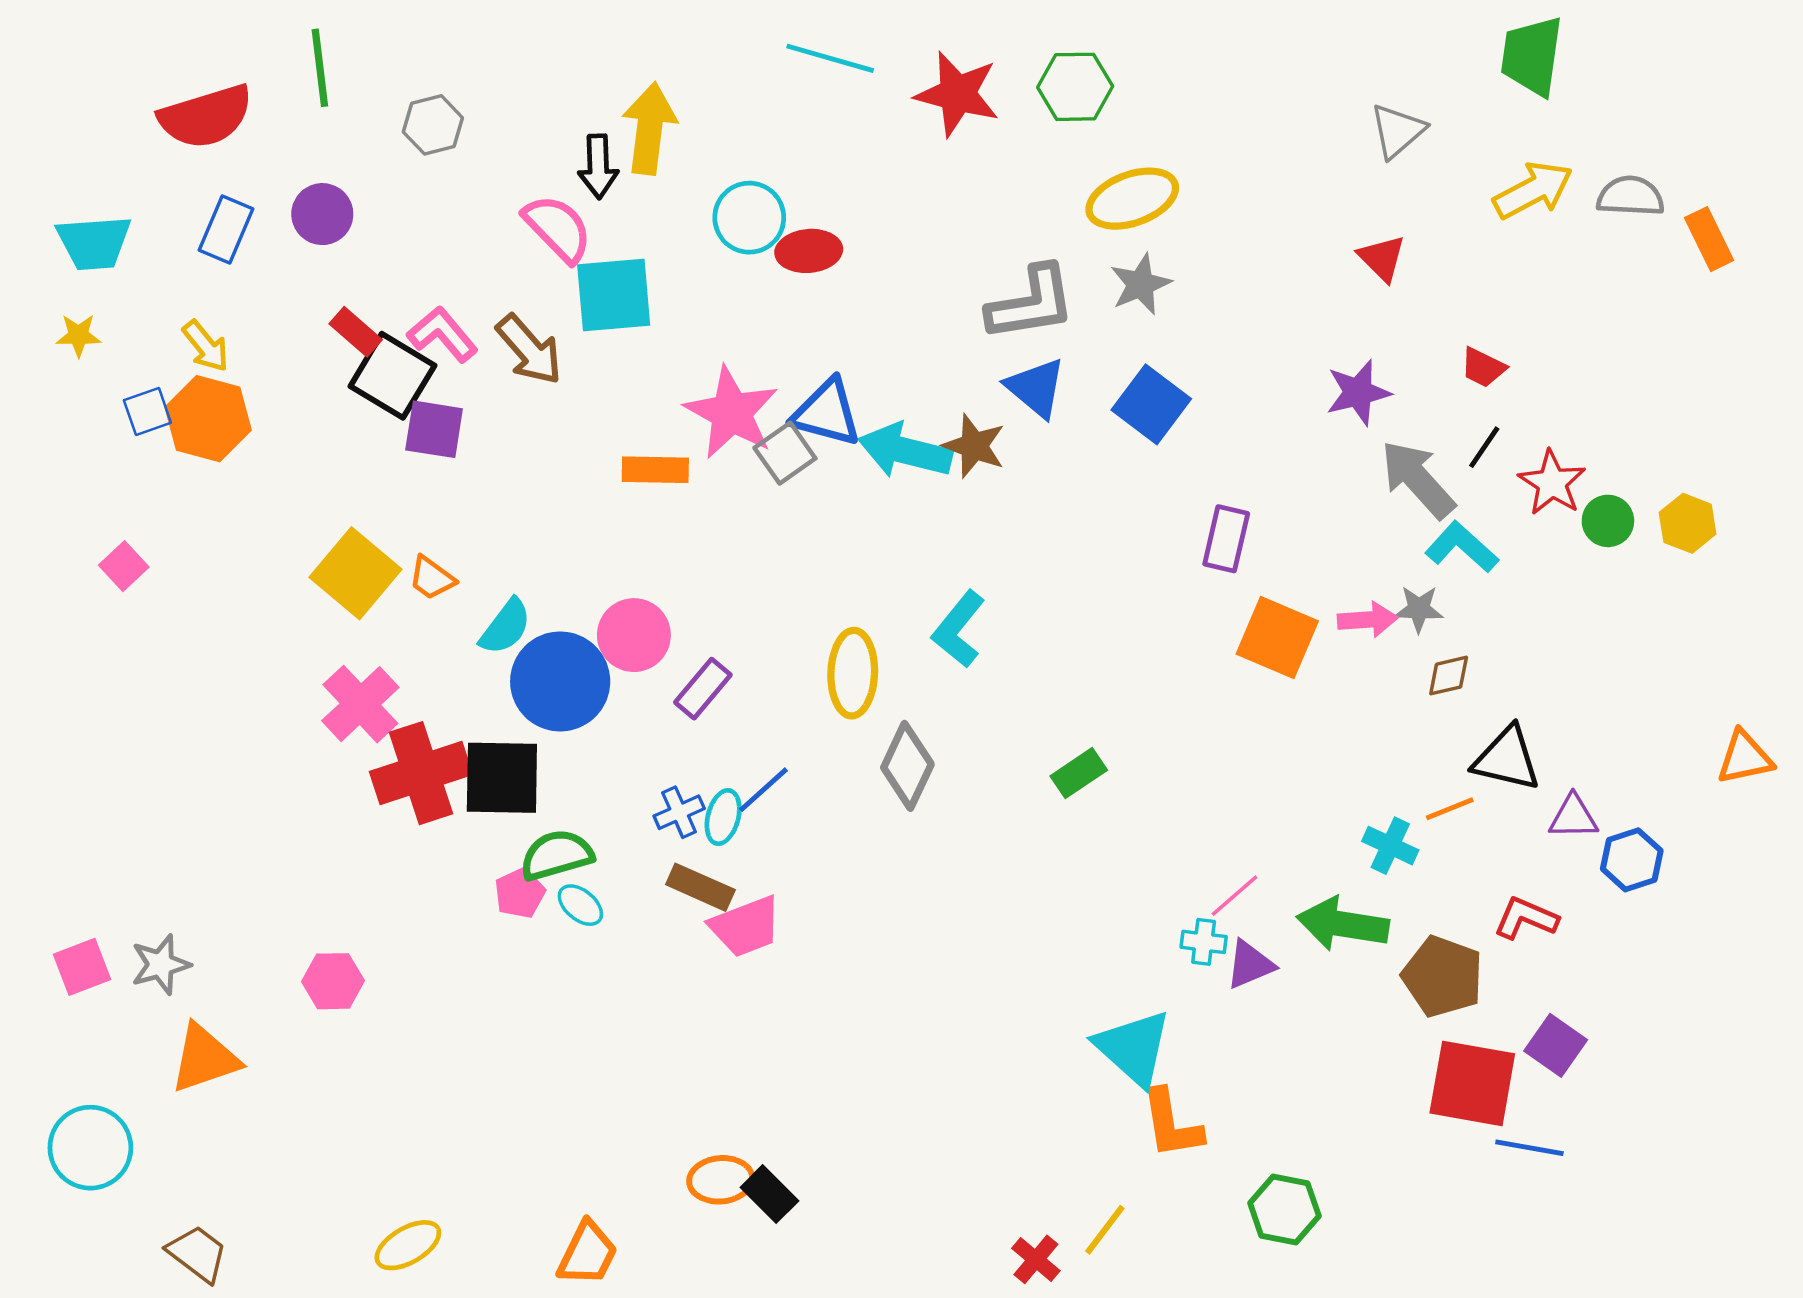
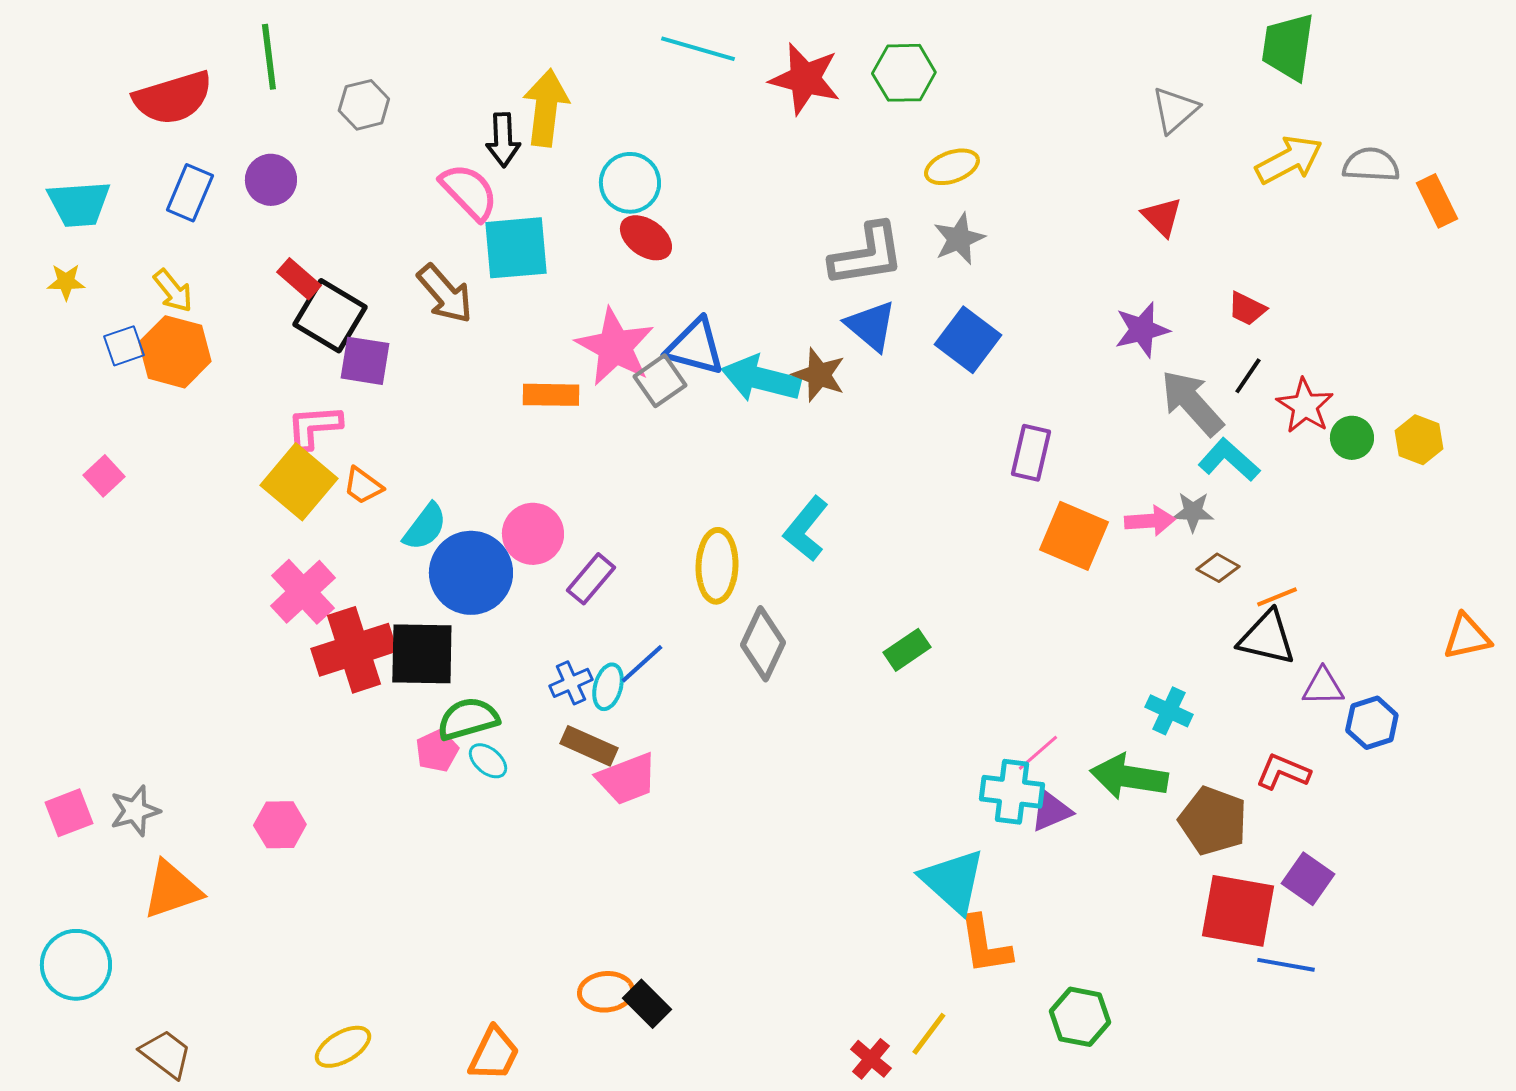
yellow ellipse: (1132, 199) -> (952, 167), size x0.7
red ellipse: (809, 251) -> (646, 238), moved, turned 40
pink L-shape: (442, 334) -> (314, 427), moved, turned -54
brown diamond: (1449, 676) -> (1218, 568), turned 42
orange line: (1450, 809) -> (1277, 597), moved
cyan cross: (1204, 942) -> (1012, 792), size x1.6

